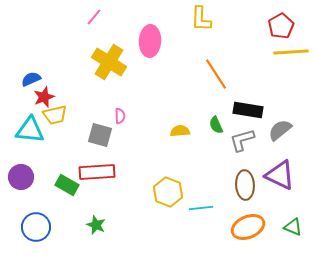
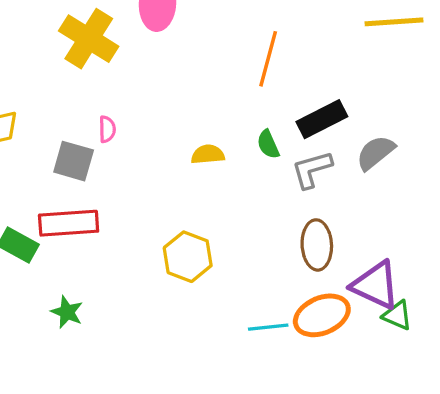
orange line: (216, 74) -> (268, 59), turned 48
black rectangle: (248, 110) -> (322, 119), turned -36
purple triangle: (280, 175) -> (376, 285), moved
cyan line: (201, 208) -> (268, 327), moved

